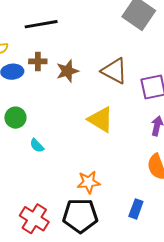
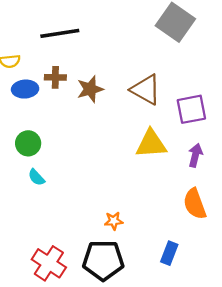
yellow triangle: (101, 120) -> (151, 144), moved, turned -36
cyan semicircle: (37, 146) -> (36, 177), moved
orange star: (89, 182) -> (114, 221), size x0.7

